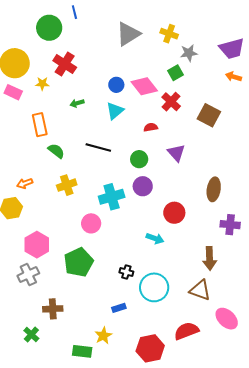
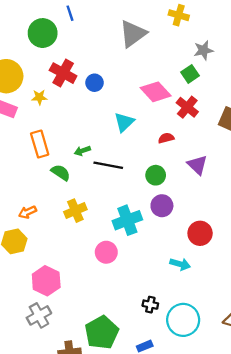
yellow cross: (169, 34) -> (179, 15), moved
blue circle: (116, 85) -> (94, 83), moved
green arrow: (77, 103) -> (82, 151), moved
green pentagon: (79, 262) -> (102, 332), moved

